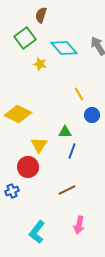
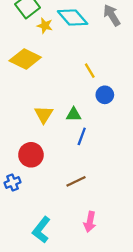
yellow star: (40, 64) -> (45, 26), moved
yellow diamond: (18, 114) -> (25, 59), moved
yellow triangle: (39, 145) -> (44, 114), moved

